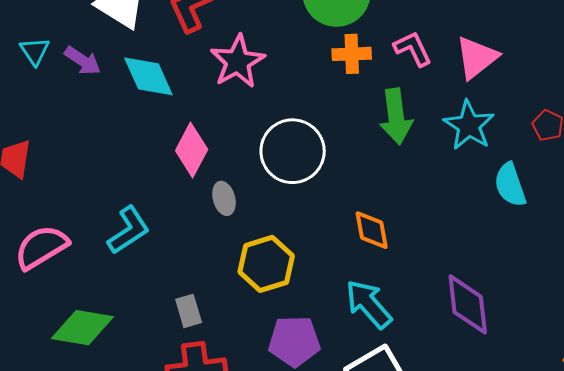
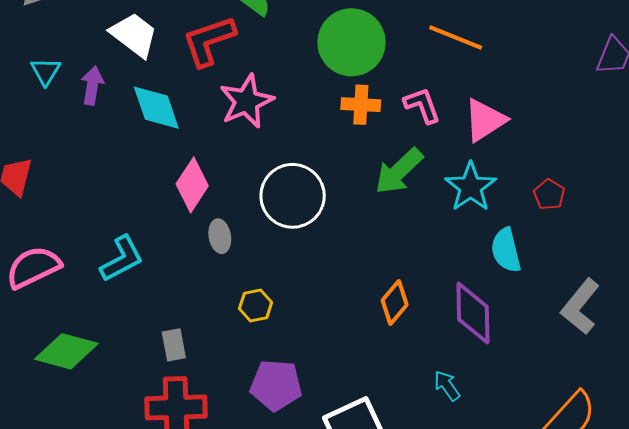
purple arrow: (83, 61) -> (92, 86), turned -120
green arrow: (396, 116) -> (399, 171), turned 48
orange diamond: (372, 230) -> (395, 302), moved, turned 45
yellow hexagon: (266, 264) -> (256, 305), size x0.6
cyan arrow: (369, 304) -> (447, 386), moved, size x0.6
purple diamond: (468, 304) -> (473, 313), moved

